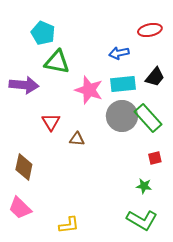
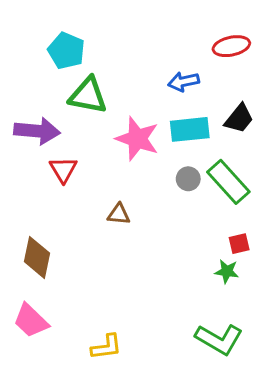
gray circle: (122, 116) -> (188, 179), size x0.5
red triangle: (51, 122) -> (63, 170), moved
green star: (144, 186) -> (227, 271), moved

